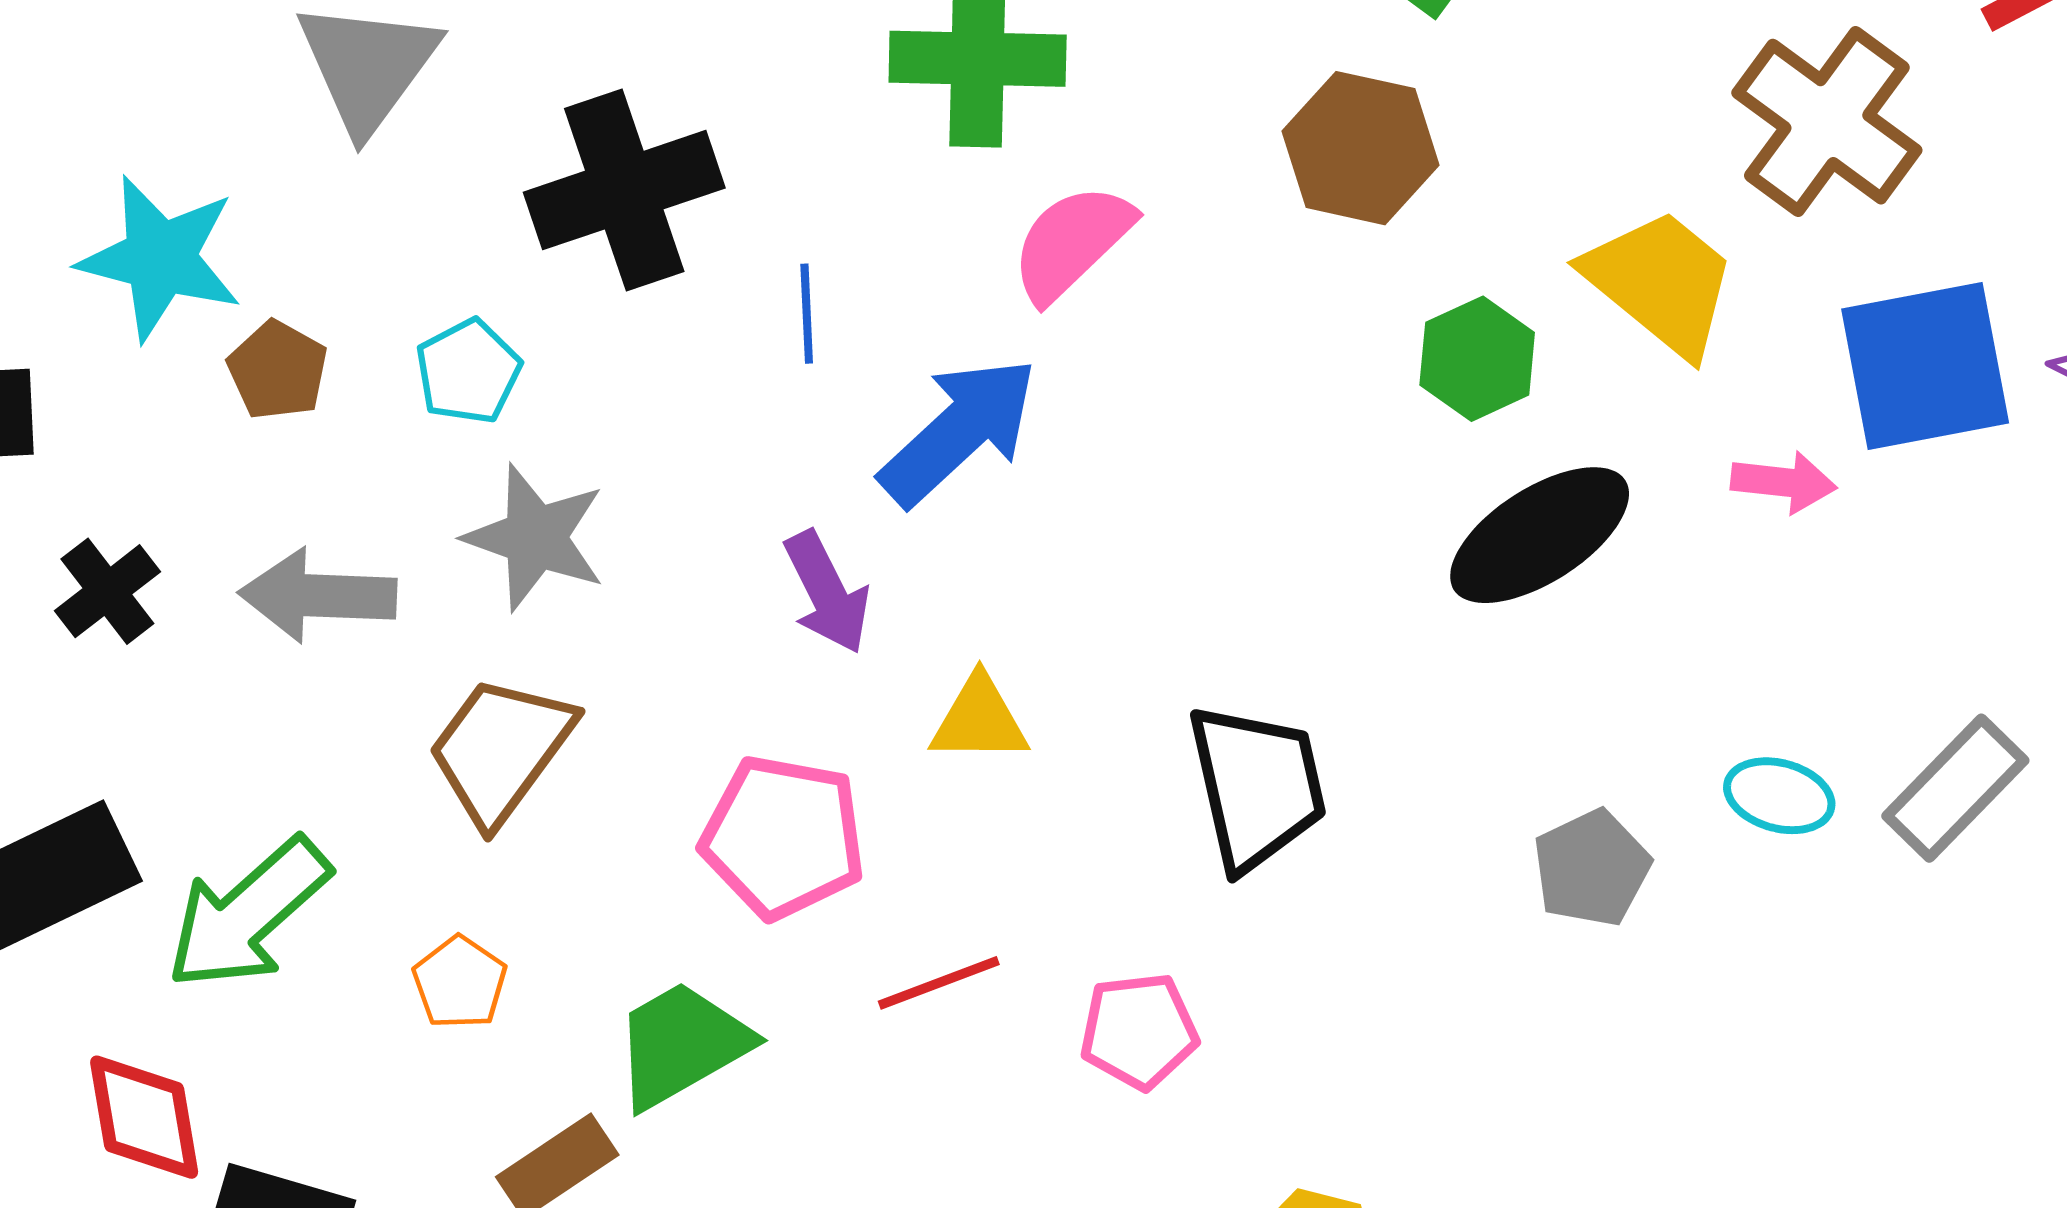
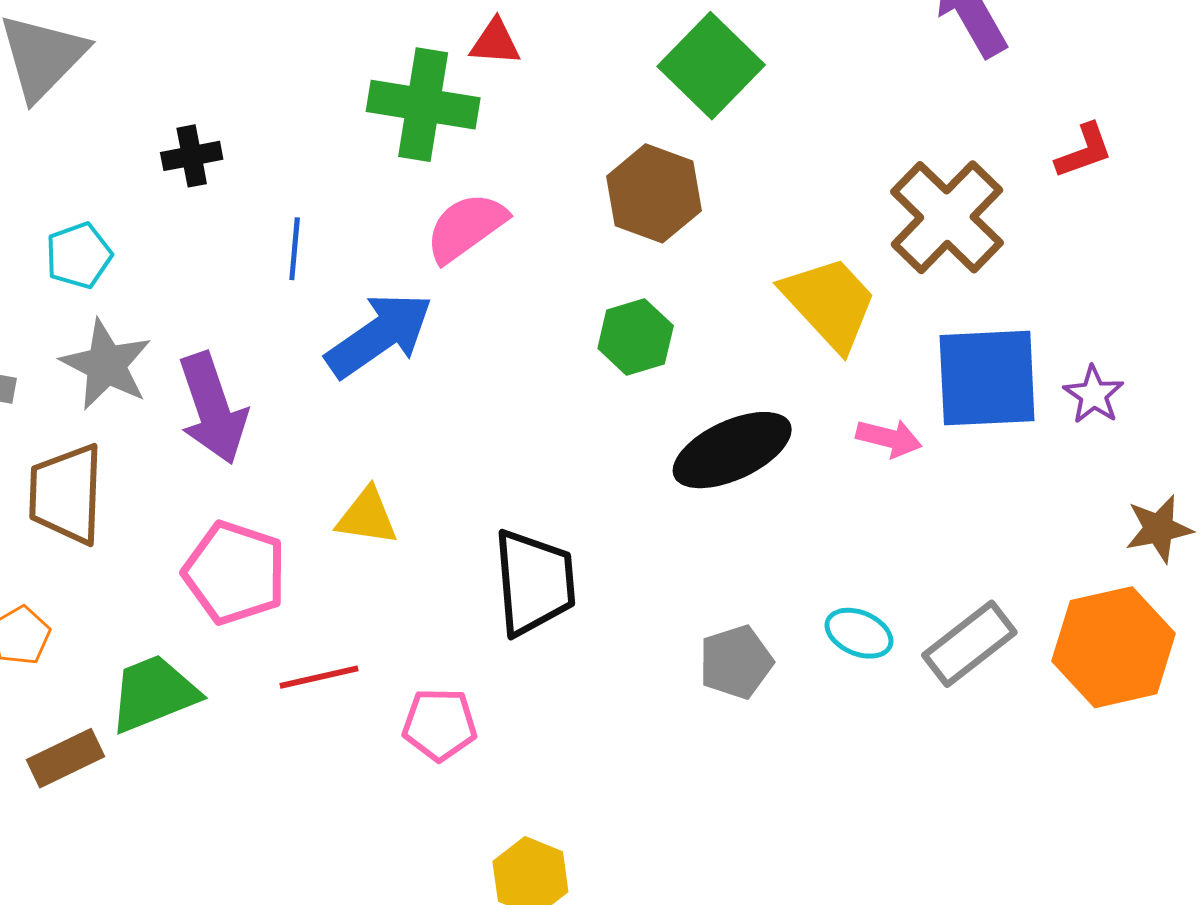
black cross: (624, 190) -> (192, 156), size x0.5
green hexagon: (1477, 359) -> (636, 337), moved
purple arrow: (827, 592) -> (213, 408), moved, size x1.4
brown trapezoid: (501, 750) -> (66, 494), turned -42

